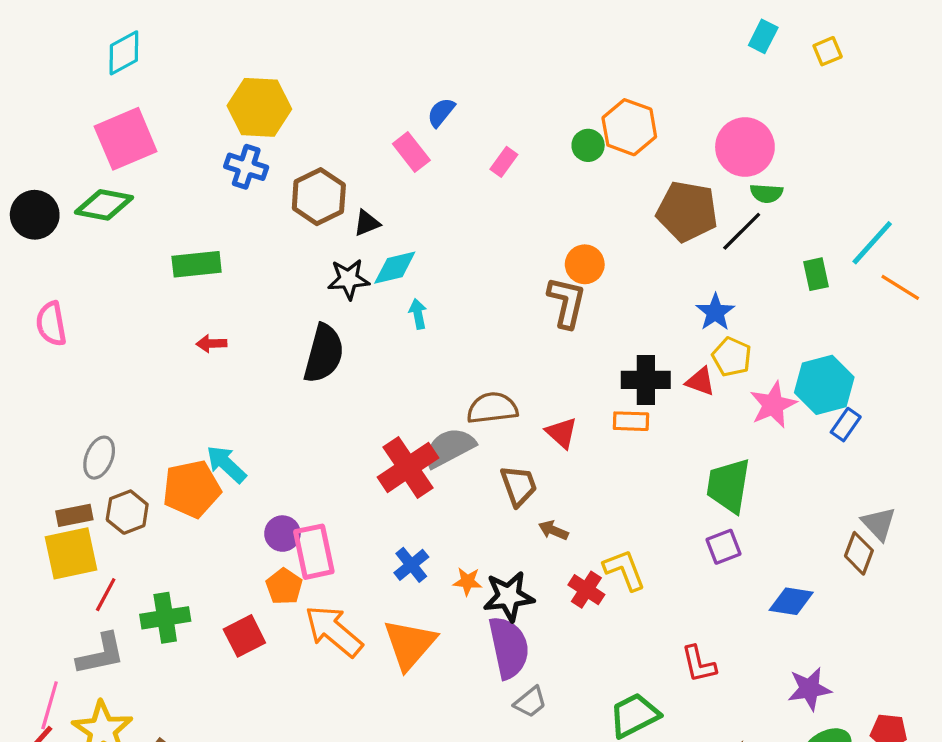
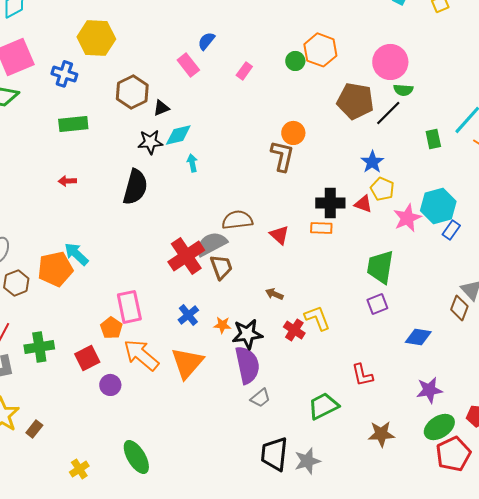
blue cross: (246, 167) -> (64, 74), moved
green rectangle: (197, 264) -> (73, 124), moved
brown trapezoid: (519, 486) -> (221, 267), moved
purple circle: (282, 534) -> (110, 385), moved

